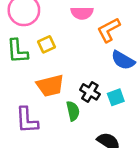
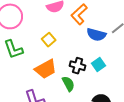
yellow square: (47, 44) -> (49, 40), moved

